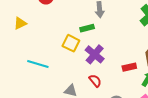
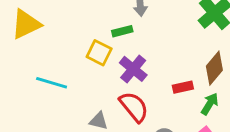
yellow triangle: (20, 23) -> (26, 24), size x1.6
red semicircle: (95, 81) -> (134, 107), size x1.6

